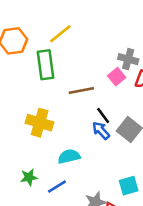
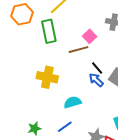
pink square: (117, 77) -> (90, 36), moved
green star: (29, 177) -> (34, 128), moved

